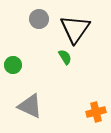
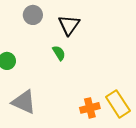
black triangle: (75, 29) -> (69, 25), size x0.7

